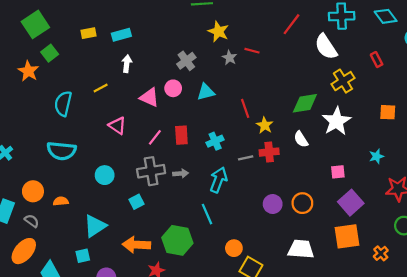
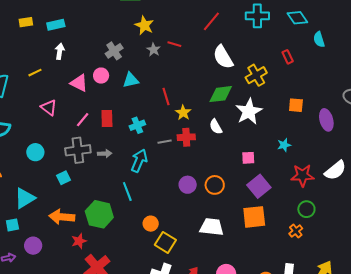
white semicircle: (326, 47) -> (223, 57), moved
orange cross: (381, 253) -> (296, 231), moved

